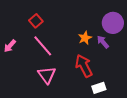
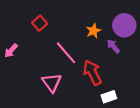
orange star: (85, 38) -> (93, 31), moved
pink line: (43, 46) -> (66, 53), moved

